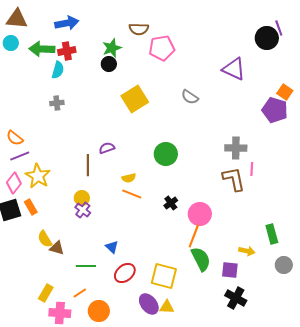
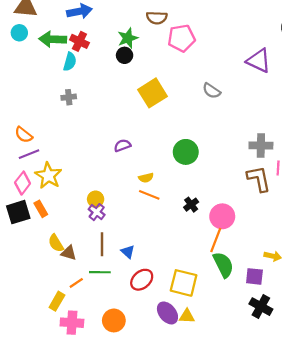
red cross: (67, 51) -> (79, 41), turned 36
brown line: (88, 165) -> (102, 244), moved
orange line: (80, 293) -> (76, 283), moved

